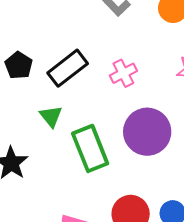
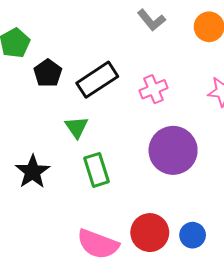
green rectangle: (90, 149) -> (96, 170), moved, size x0.7

